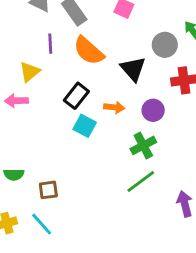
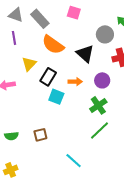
purple line: (50, 44) -> (14, 38), moved
yellow triangle: (30, 72) -> (29, 64), moved
brown square: (48, 190) -> (40, 135), moved
cyan line: (42, 224) -> (74, 161), moved

